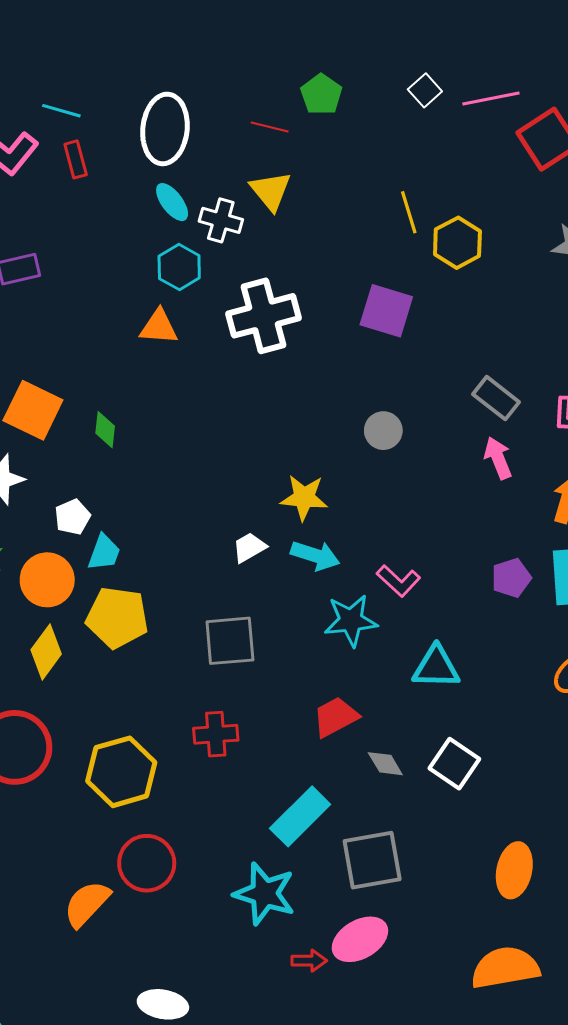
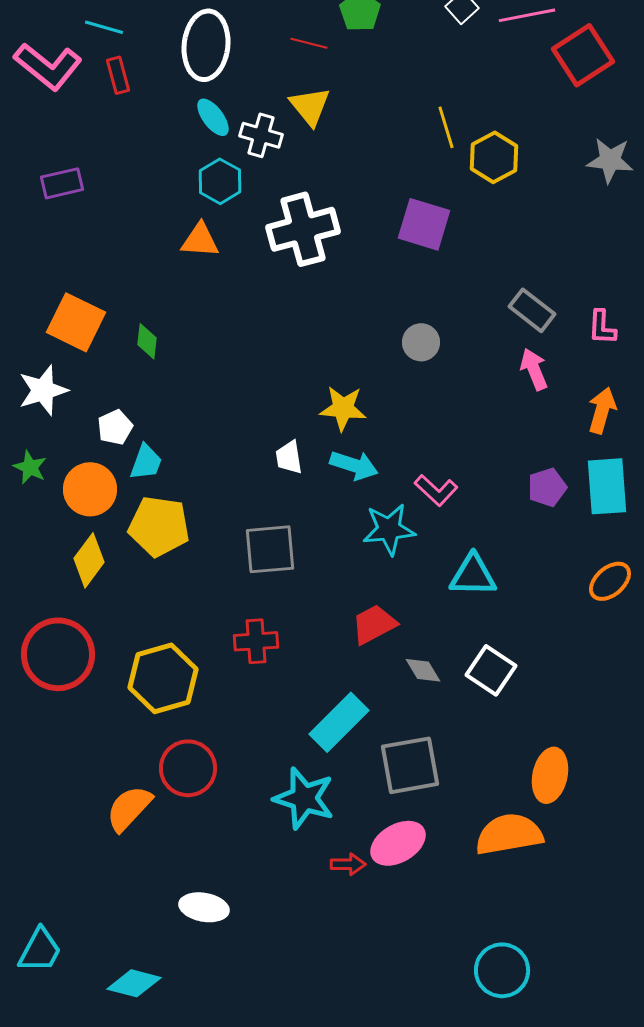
white trapezoid: (249, 547) -> (289, 457), turned -69
orange semicircle: (505, 968) -> (509, 834), moved

